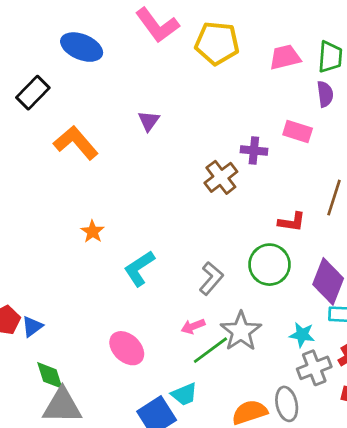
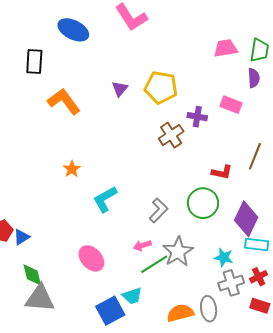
yellow pentagon: (217, 43) -> (161, 87), moved
black rectangle: (33, 93) -> (34, 62), turned -45

